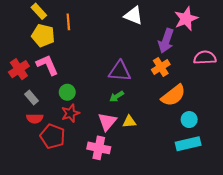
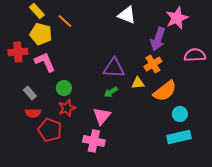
orange line: (68, 22) -> (65, 21), turned -42
red cross: (19, 69) -> (18, 52), moved, turned 30
yellow triangle: (129, 122) -> (138, 83), moved

